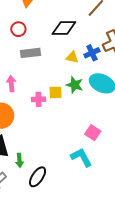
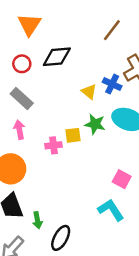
black diamond: (64, 28) -> (57, 57), moved
gray rectangle: (30, 53) -> (22, 99), moved, turned 54
blue cross: (92, 53) -> (112, 84), turned -35
yellow triangle: (72, 57) -> (89, 92), turned 32

